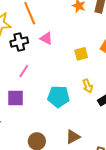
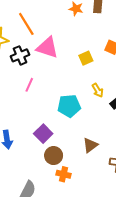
pink triangle: (46, 38) -> (47, 47), size x1.6
purple square: (15, 98) -> (43, 134), moved, turned -36

